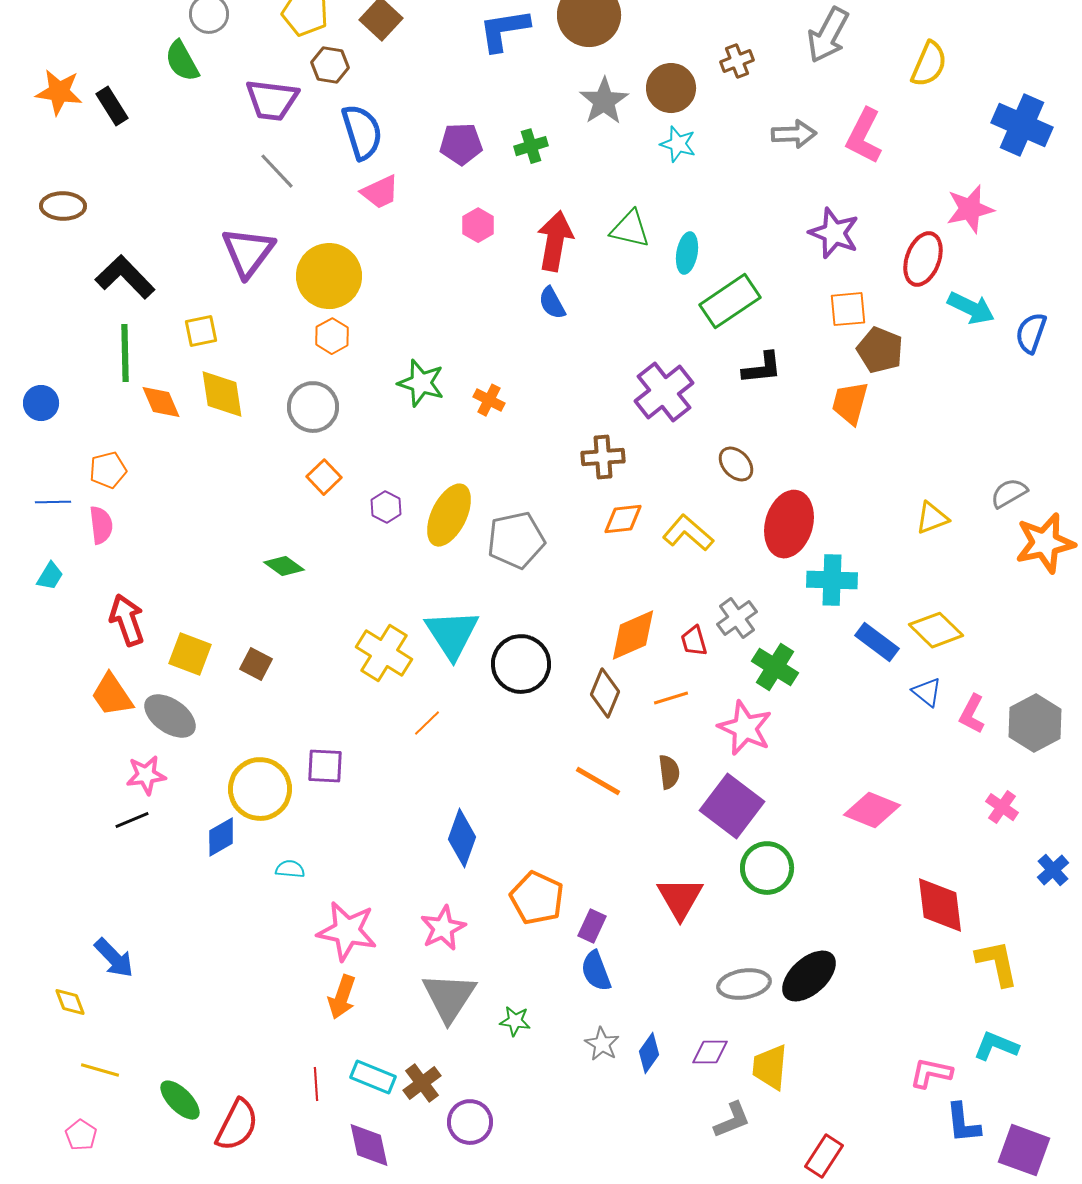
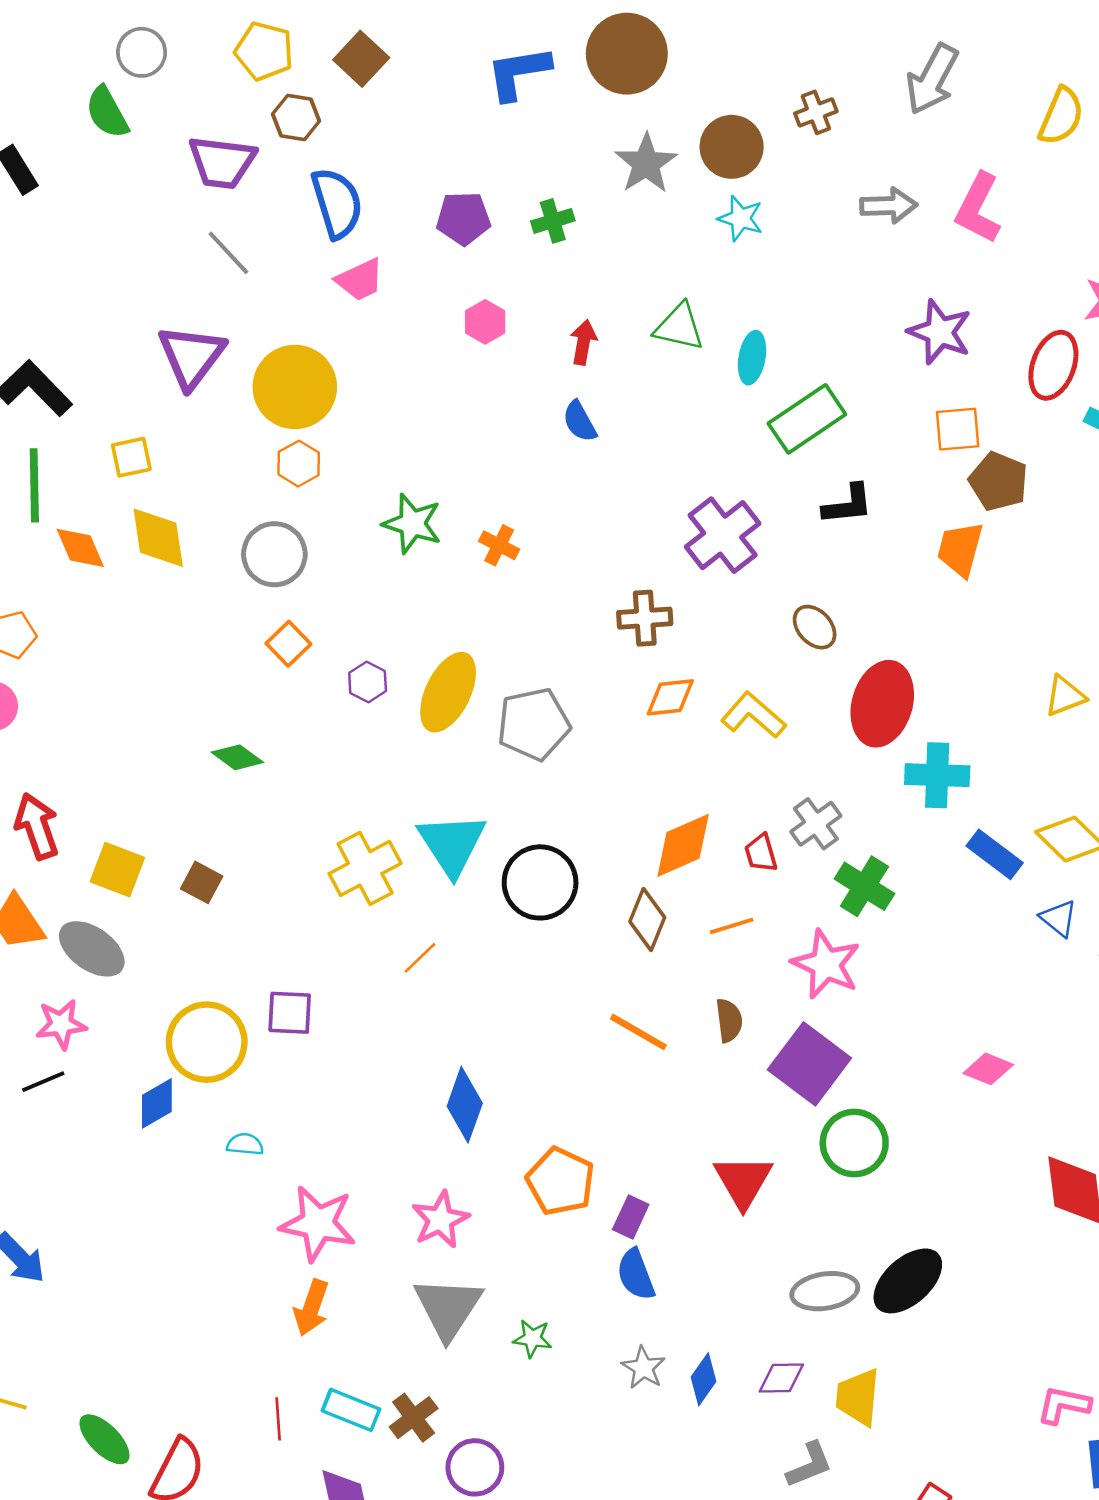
red arrow: (555, 241) -> (583, 342), size x0.6
yellow cross: (384, 653) -> (365, 868), turned 30
pink diamond: (872, 810) -> (988, 1069), size x0.7

